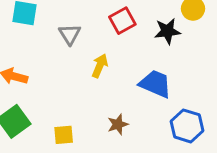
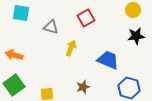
black star: (167, 31) -> (136, 36), moved
gray triangle: (70, 34) -> (51, 27), turned -42

